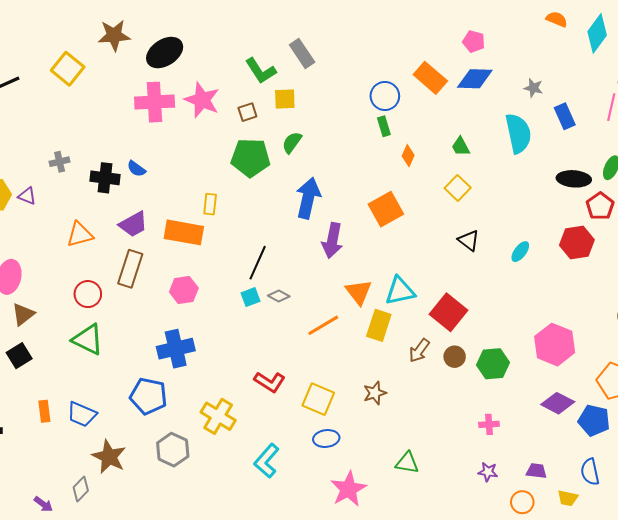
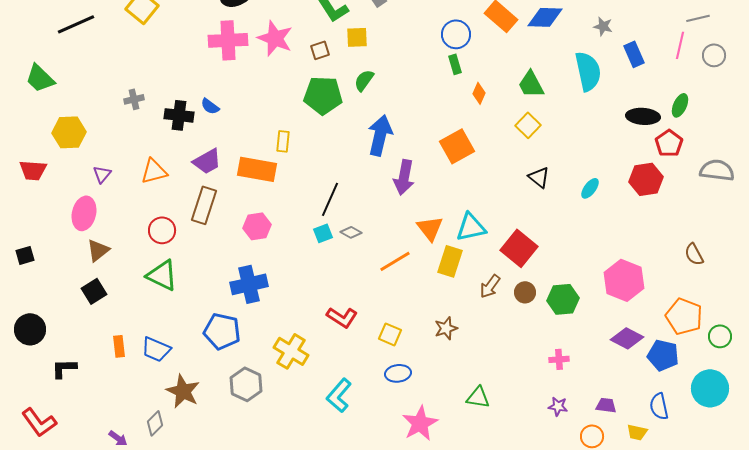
green trapezoid: (461, 147) -> (531, 84), size x1.4
purple triangle: (27, 196) -> (102, 174), moved, turned 48
yellow square: (318, 399) -> (390, 334), size x0.7

